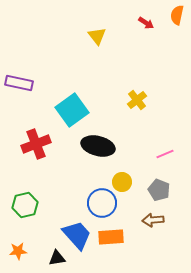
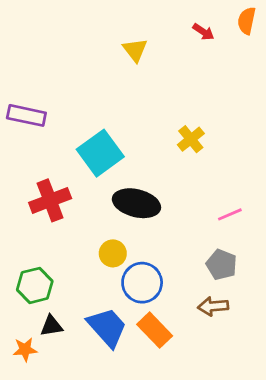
yellow circle: (122, 182) -> (113, 253), moved
orange rectangle: (111, 237) -> (155, 330), turned 50
black triangle: (57, 258) -> (51, 326), moved

